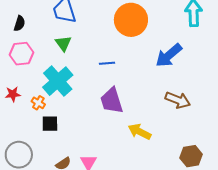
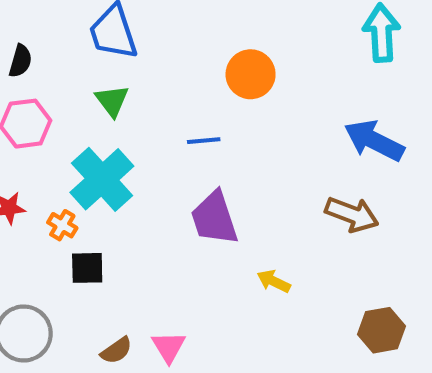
orange circle: (131, 20) -> (251, 74), moved, size x0.7
blue arrow: (169, 55) -> (374, 141), moved, turned 68
yellow arrow: (140, 132) -> (274, 281), size x0.7

